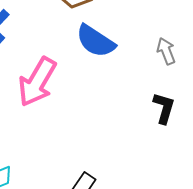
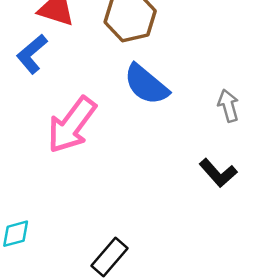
black L-shape: (164, 108) -> (218, 173), turned 116

